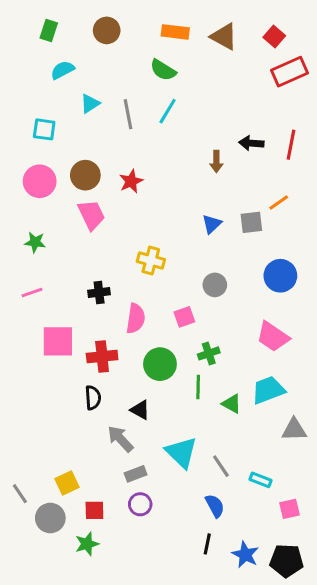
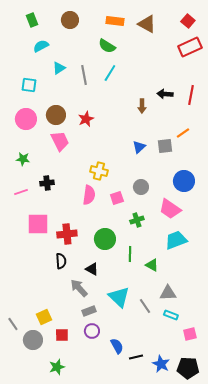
green rectangle: (49, 30) -> (32, 20), turned -40
red square: (274, 37) -> (188, 21), moved
black cross: (99, 292) -> (47, 183), moved
pink square: (184, 317) -> (117, 198), moved
pink semicircle: (136, 318) -> (89, 195), moved
pink trapezoid: (273, 337) -> (170, 209), moved
green cross: (209, 353) -> (137, 220), moved
cyan trapezoid: (268, 390) -> (176, 240), moved
gray triangle: (294, 430) -> (168, 293), moved
blue semicircle: (215, 506) -> (117, 346), moved
green star: (87, 544) -> (57, 367), moved
black line: (207, 544) -> (136, 357), turned 64

